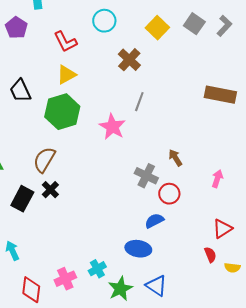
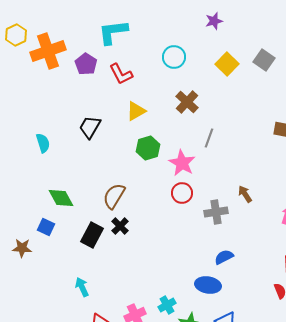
red L-shape: (65, 42) -> (121, 74), moved
brown cross: (129, 60) -> (187, 102), moved
black trapezoid: (20, 91) -> (90, 127), turned 55
green hexagon: (62, 112) -> (148, 148), moved, size x0.7
gray cross: (146, 176) -> (216, 212), turned -35
red circle: (169, 194) -> (182, 193), moved

